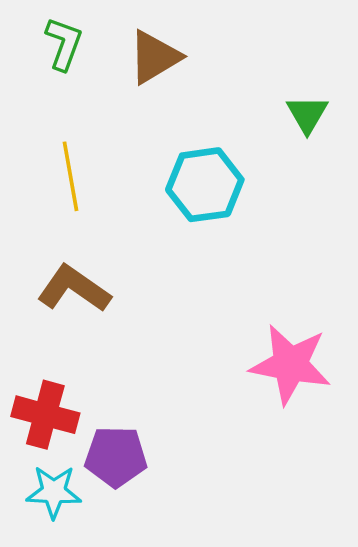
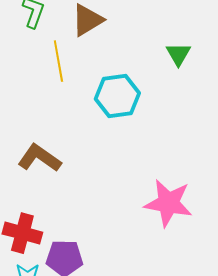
yellow line: (71, 176) -> (58, 61), moved

